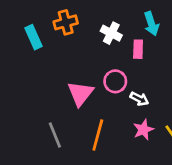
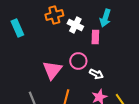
orange cross: (66, 22) -> (54, 15), moved
cyan arrow: (151, 24) -> (105, 18), turned 36

